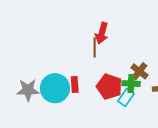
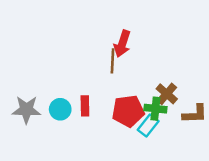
red pentagon: (109, 87) -> (128, 111), turned -30
cyan circle: (55, 88) -> (60, 109), size x0.6

